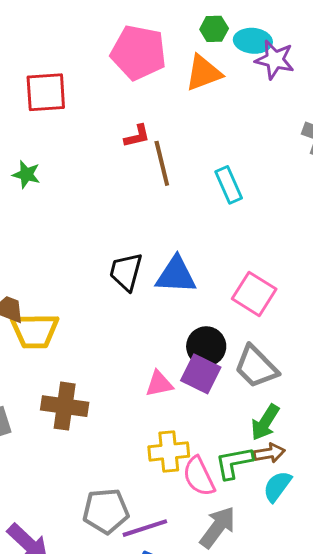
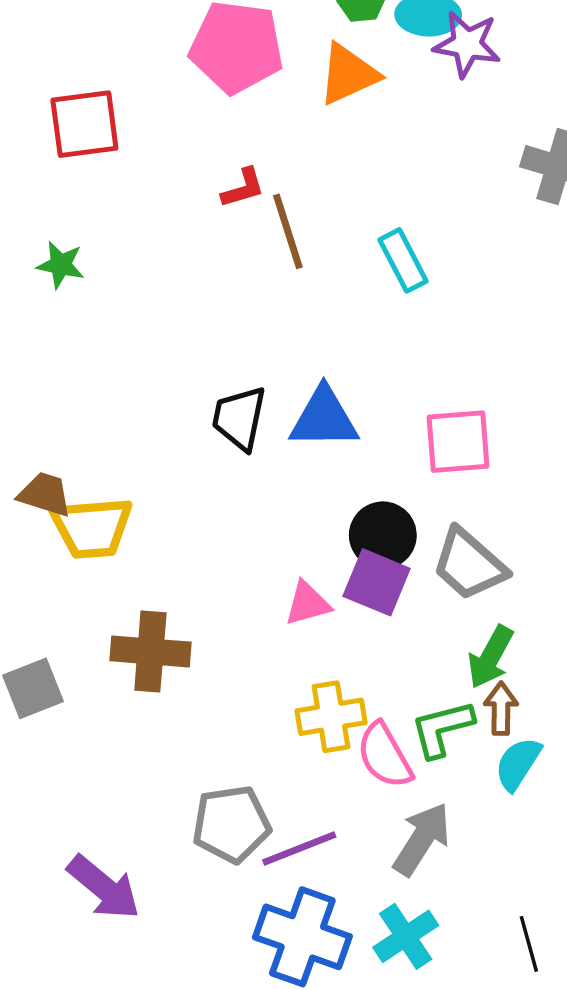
pink square: (254, 294) -> (458, 442), turned -33
brown arrow: (269, 453) -> (501, 708), turned -76

